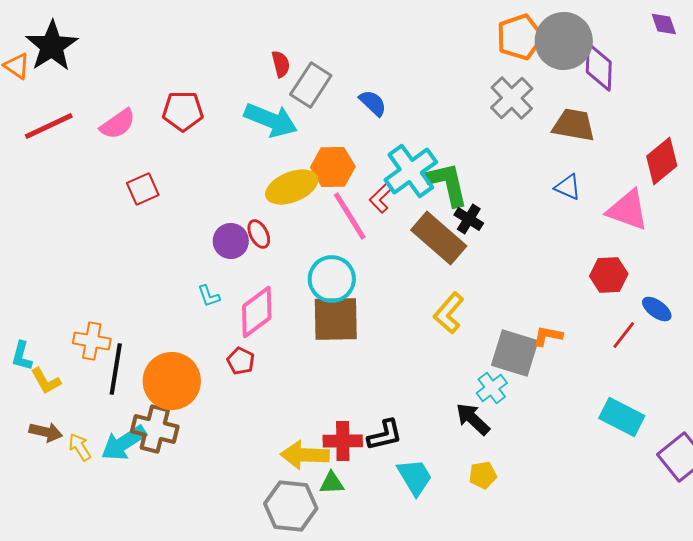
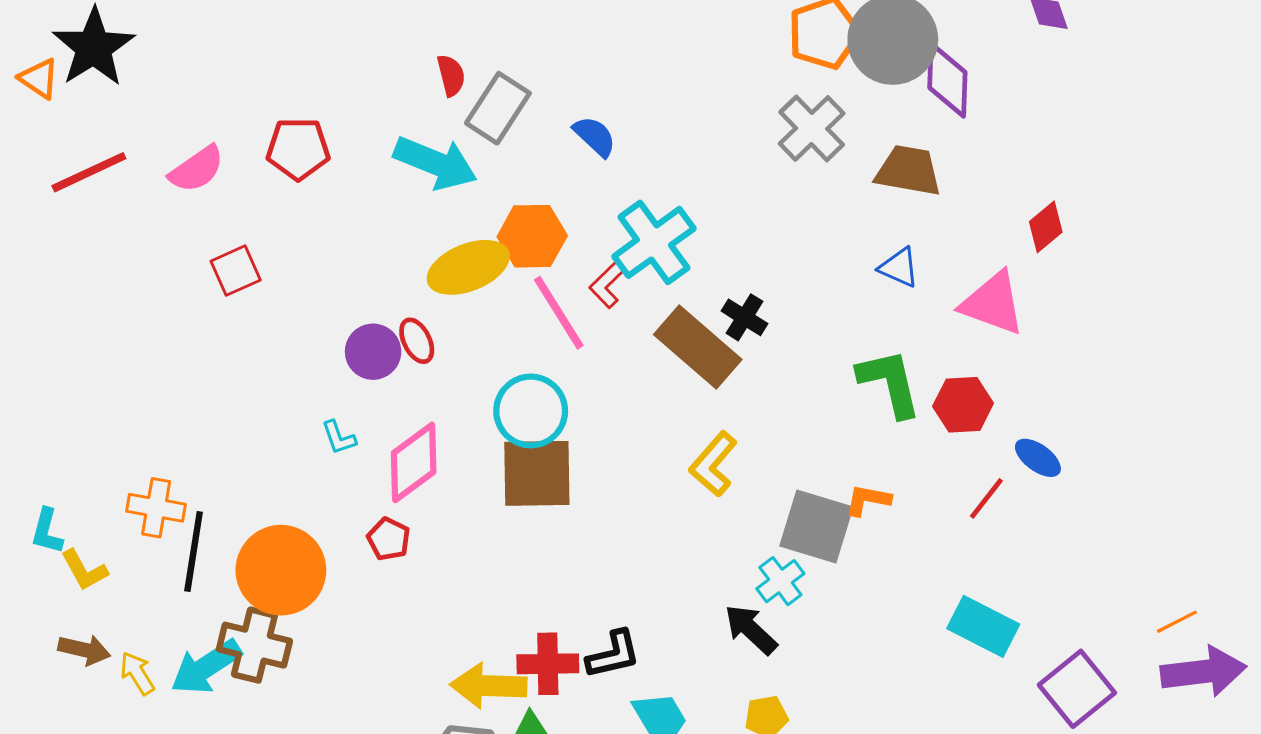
red diamond: (662, 161) -> (1046, 227), size x0.7
green L-shape: (448, 184) -> (890, 383), moved

